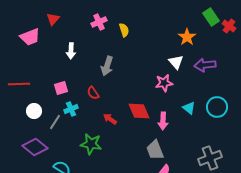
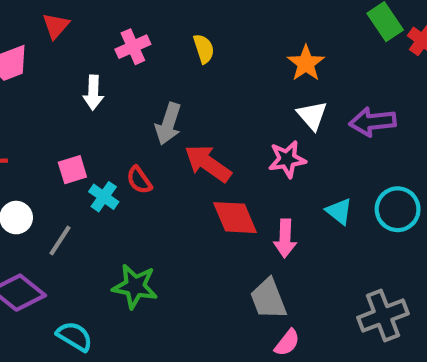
pink cross: (99, 22) -> (133, 47), moved
orange star: (187, 37) -> (306, 63), moved
cyan cross: (71, 109) -> (104, 197), moved, turned -32
red arrow: (110, 119) -> (208, 163), moved, size x1.6

